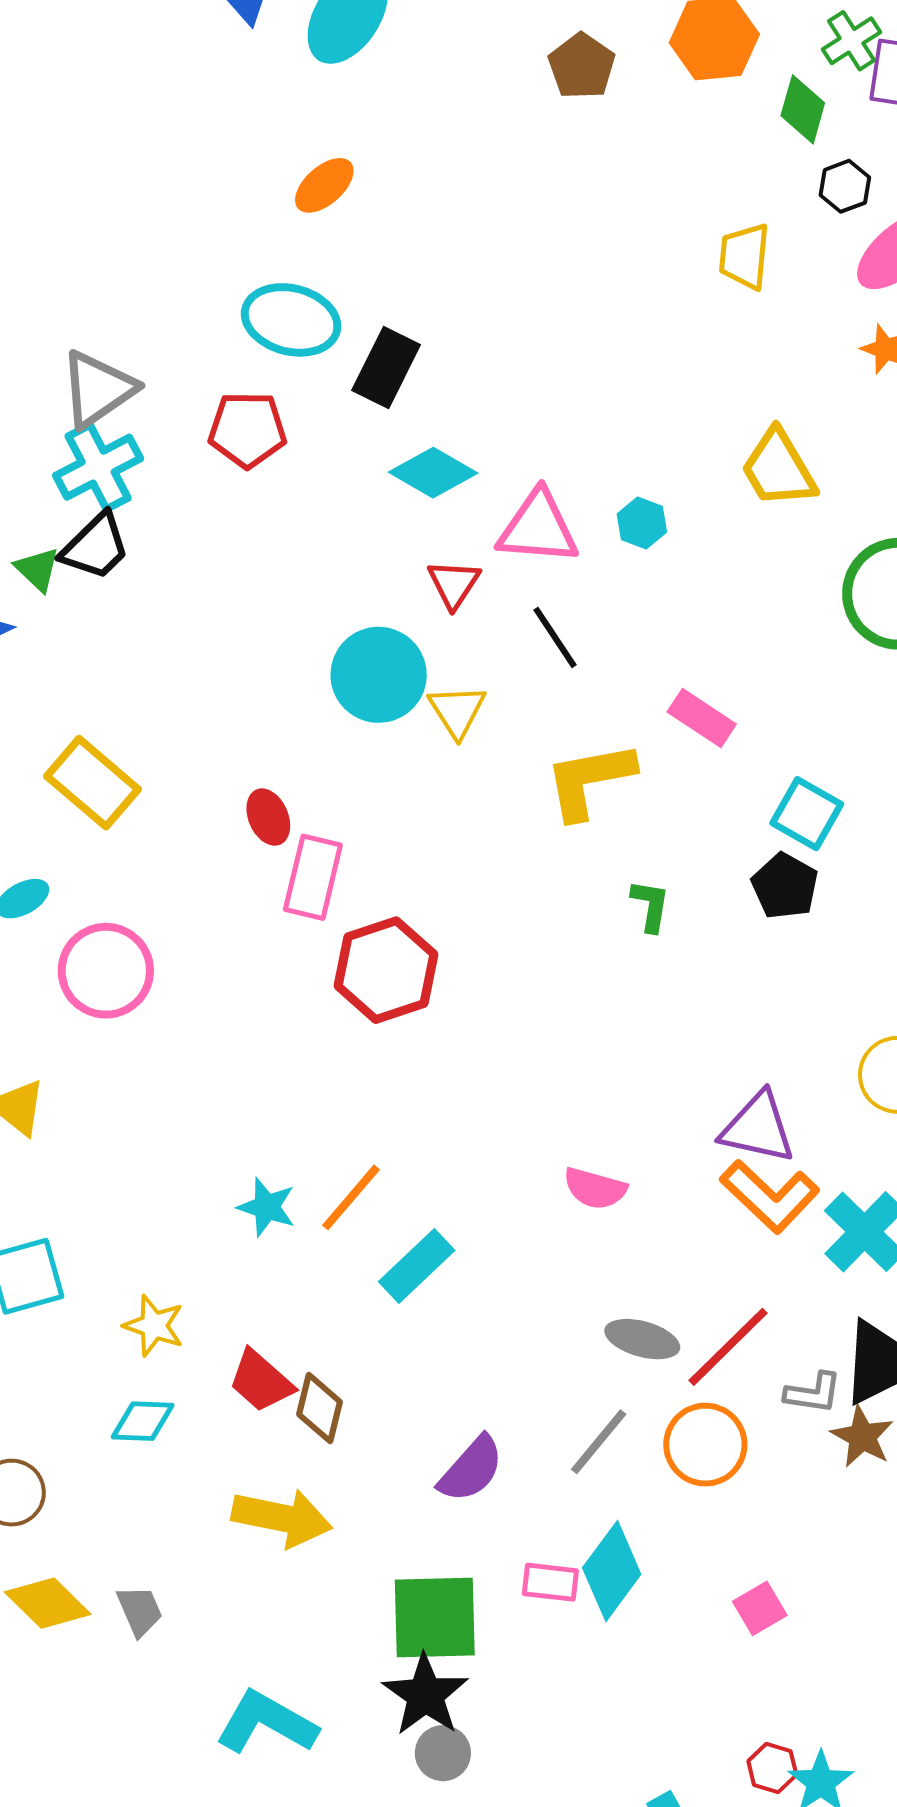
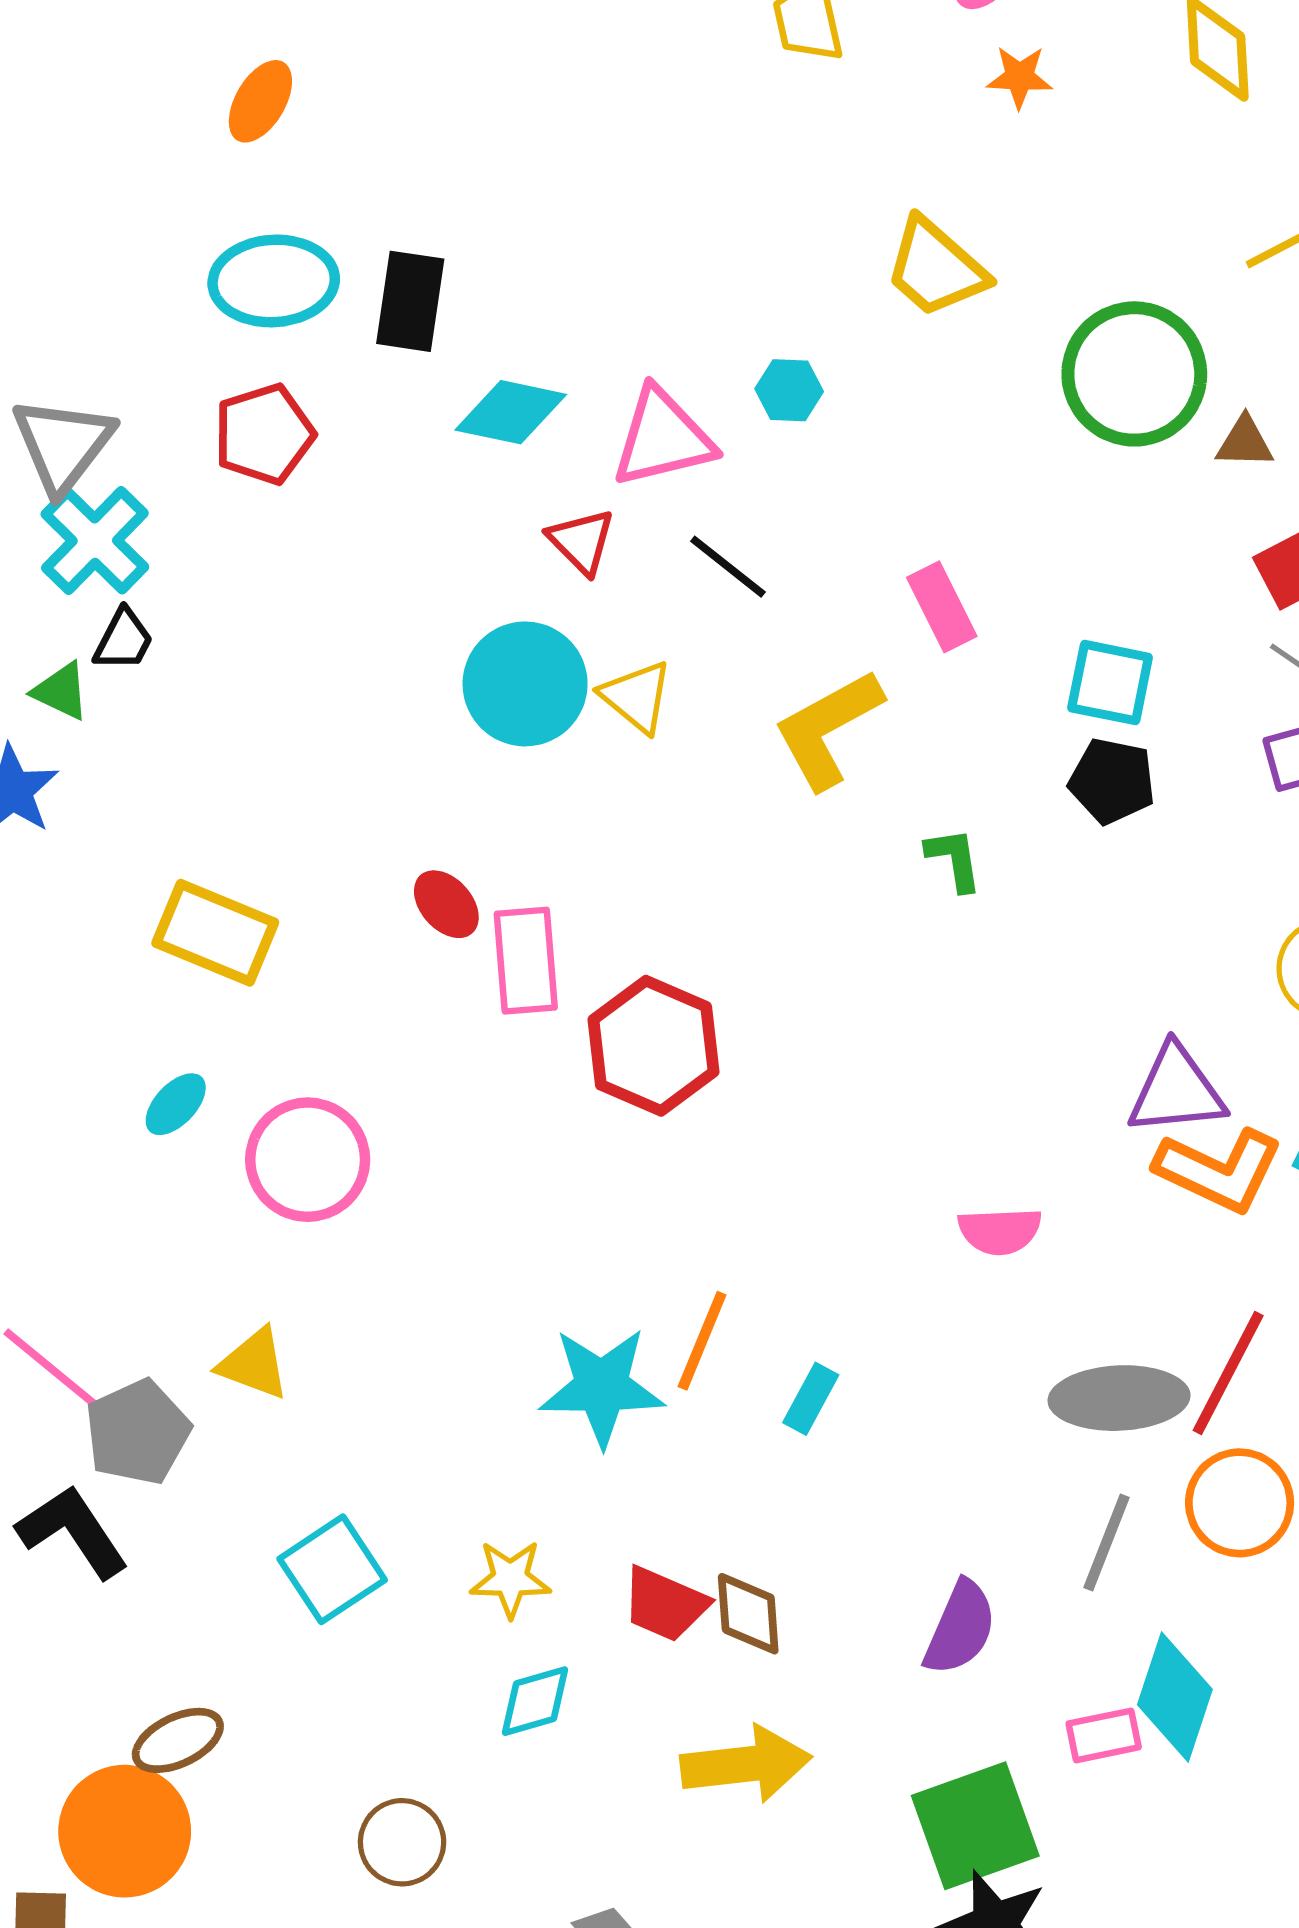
black trapezoid: (95, 547) -> (124, 640), size x0.7
pink rectangle: (702, 718) -> (942, 607), turned 48
cyan star: (267, 1207) -> (602, 1387), size x1.6
cyan rectangle: (417, 1266) -> (811, 1399), size x0.7
gray ellipse: (642, 1339) -> (1119, 1398), size x1.4

